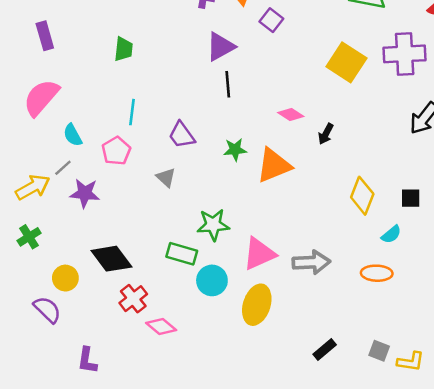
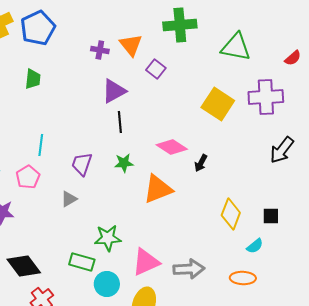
green trapezoid: (124, 49) -> (33, 79), moved
pink diamond: (291, 115) -> (172, 147), size x1.4
purple trapezoid: (182, 135) -> (82, 164), turned 55
green star: (235, 150) -> (124, 163), moved
gray triangle: (166, 177) -> (69, 199), turned 48

